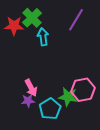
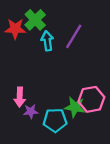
purple line: (76, 20) -> (74, 36), moved
pink arrow: (31, 88) -> (20, 97), moved, turned 30
cyan pentagon: (50, 109) -> (55, 120), turned 30

